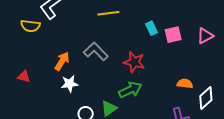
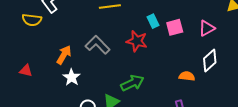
red star: (134, 62) -> (137, 41), moved
white star: (70, 84) -> (72, 77), turned -30
white diamond: (206, 98) -> (210, 61), moved

